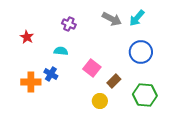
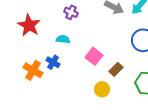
red star: (27, 37) -> (29, 25), size x1.6
orange cross: (31, 82) -> (33, 70), turned 30

